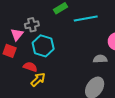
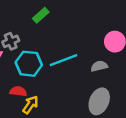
cyan line: (86, 19) -> (63, 60), moved

